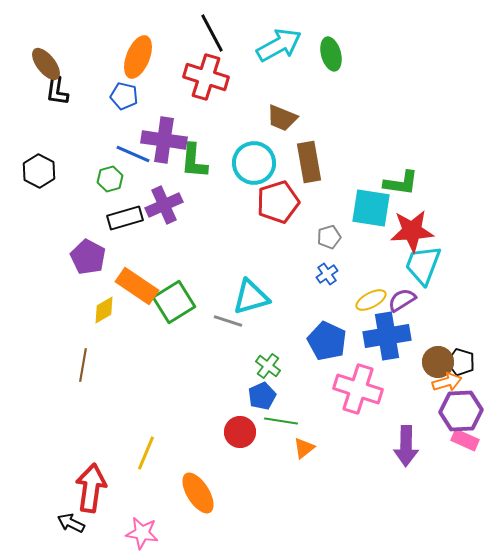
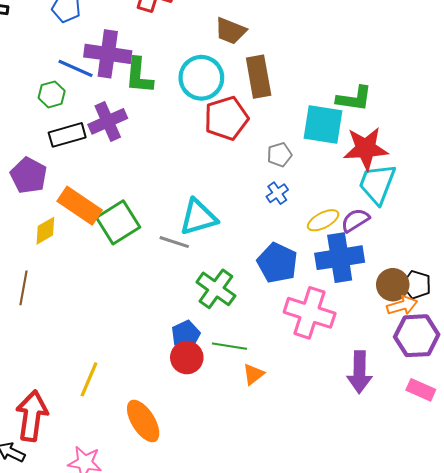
green cross: (268, 366) -> (216, 289), size x1.5
blue pentagon: (262, 396) -> (186, 335), moved
pink rectangle: (465, 440) -> (421, 390), moved

